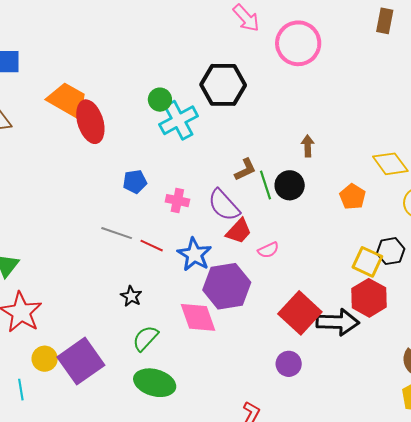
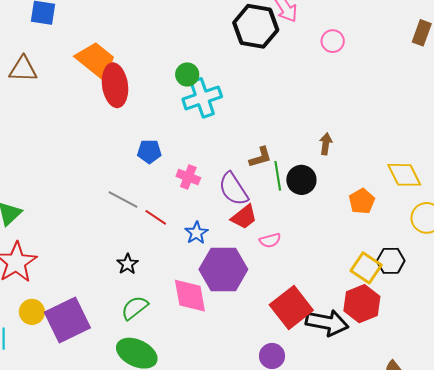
pink circle: (298, 43) -> (333, 41), size x0.5
black hexagon: (223, 85) -> (256, 26), moved
blue star: (194, 254) -> (196, 233), size x0.7

